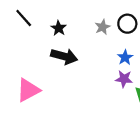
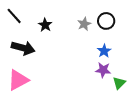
black arrow: (64, 56) -> (23, 48), moved

